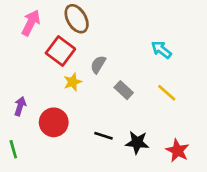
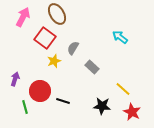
yellow line: (167, 93) -> (123, 89), moved
black line: (104, 136) -> (63, 101), moved
green line: (13, 149) -> (25, 107), moved

